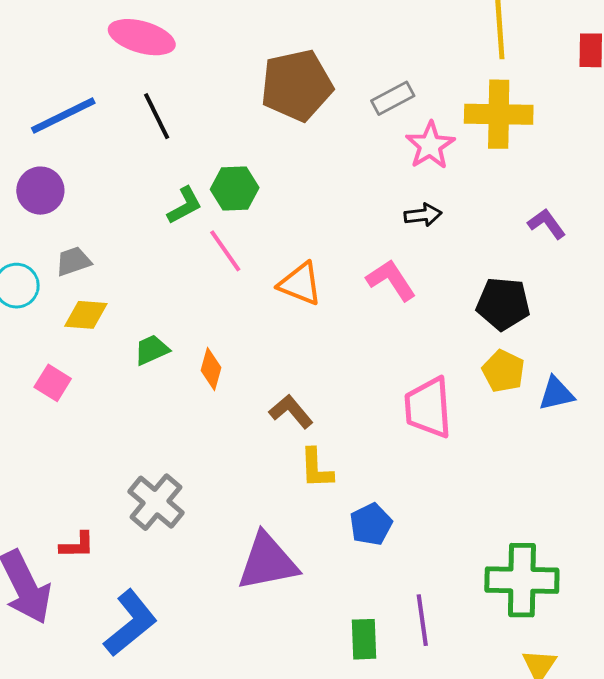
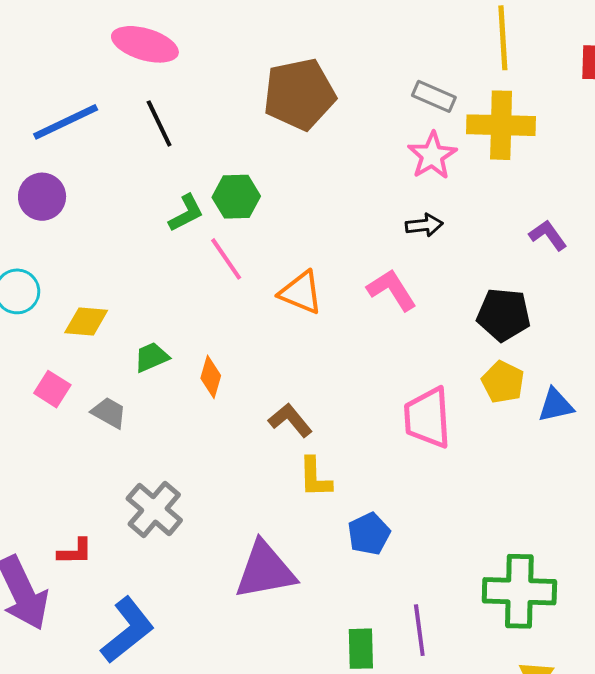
gray rectangle: (393, 98) -> (434, 96), moved, turned 51
gray trapezoid: (73, 261) -> (109, 413), moved, turned 48

